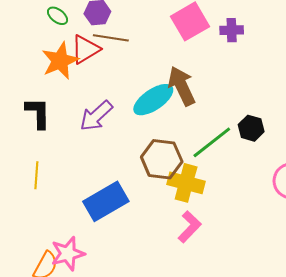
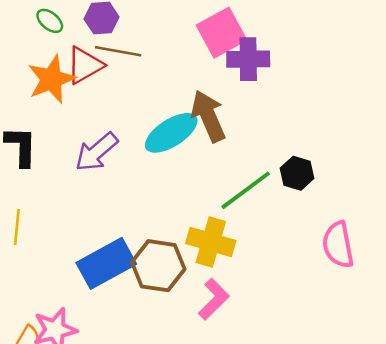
purple cross: (232, 30) -> (248, 59), moved, size x1.4
brown hexagon: (162, 159) -> (158, 266), moved

